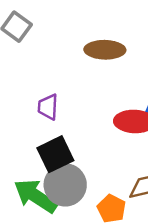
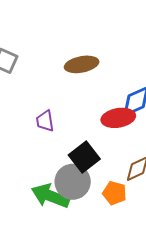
black square: (55, 154) -> (84, 157), moved

